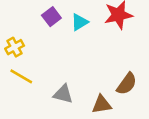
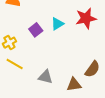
purple square: (51, 17) -> (36, 30), moved

